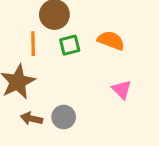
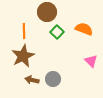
orange line: (33, 44) -> (24, 31), moved
green square: (70, 45) -> (57, 32), turned -32

